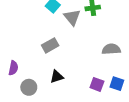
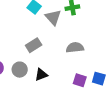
gray semicircle: (111, 49) -> (75, 48), moved
gray circle: (29, 87) -> (20, 70), moved

